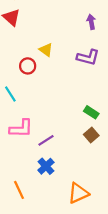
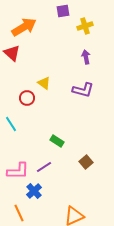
green rectangle: (91, 112) -> (57, 141), moved
pink L-shape: (21, 128) -> (18, 171), moved
blue cross: (46, 166) -> (34, 191), moved

